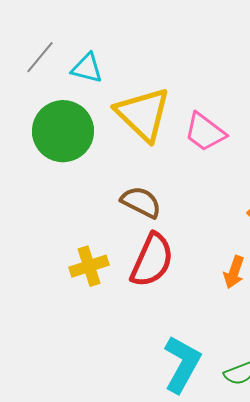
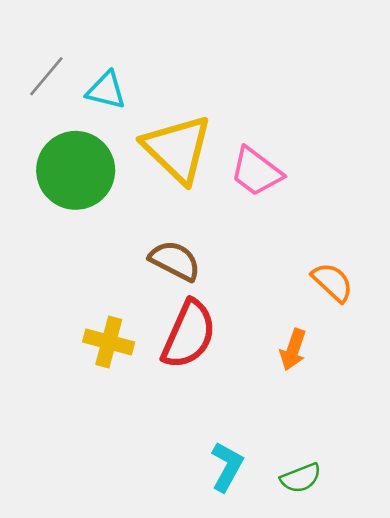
yellow cross: (89, 266) -> (109, 342), turned 33
cyan L-shape: (182, 364) -> (227, 467), size x0.7

